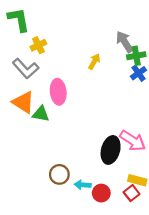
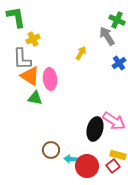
green cross: (136, 56) -> (117, 20), moved, turned 35
gray L-shape: (26, 69) -> (22, 59), turned 40
orange triangle: (23, 102) -> (30, 76), moved
red circle: (101, 193) -> (87, 166), size x1.5

